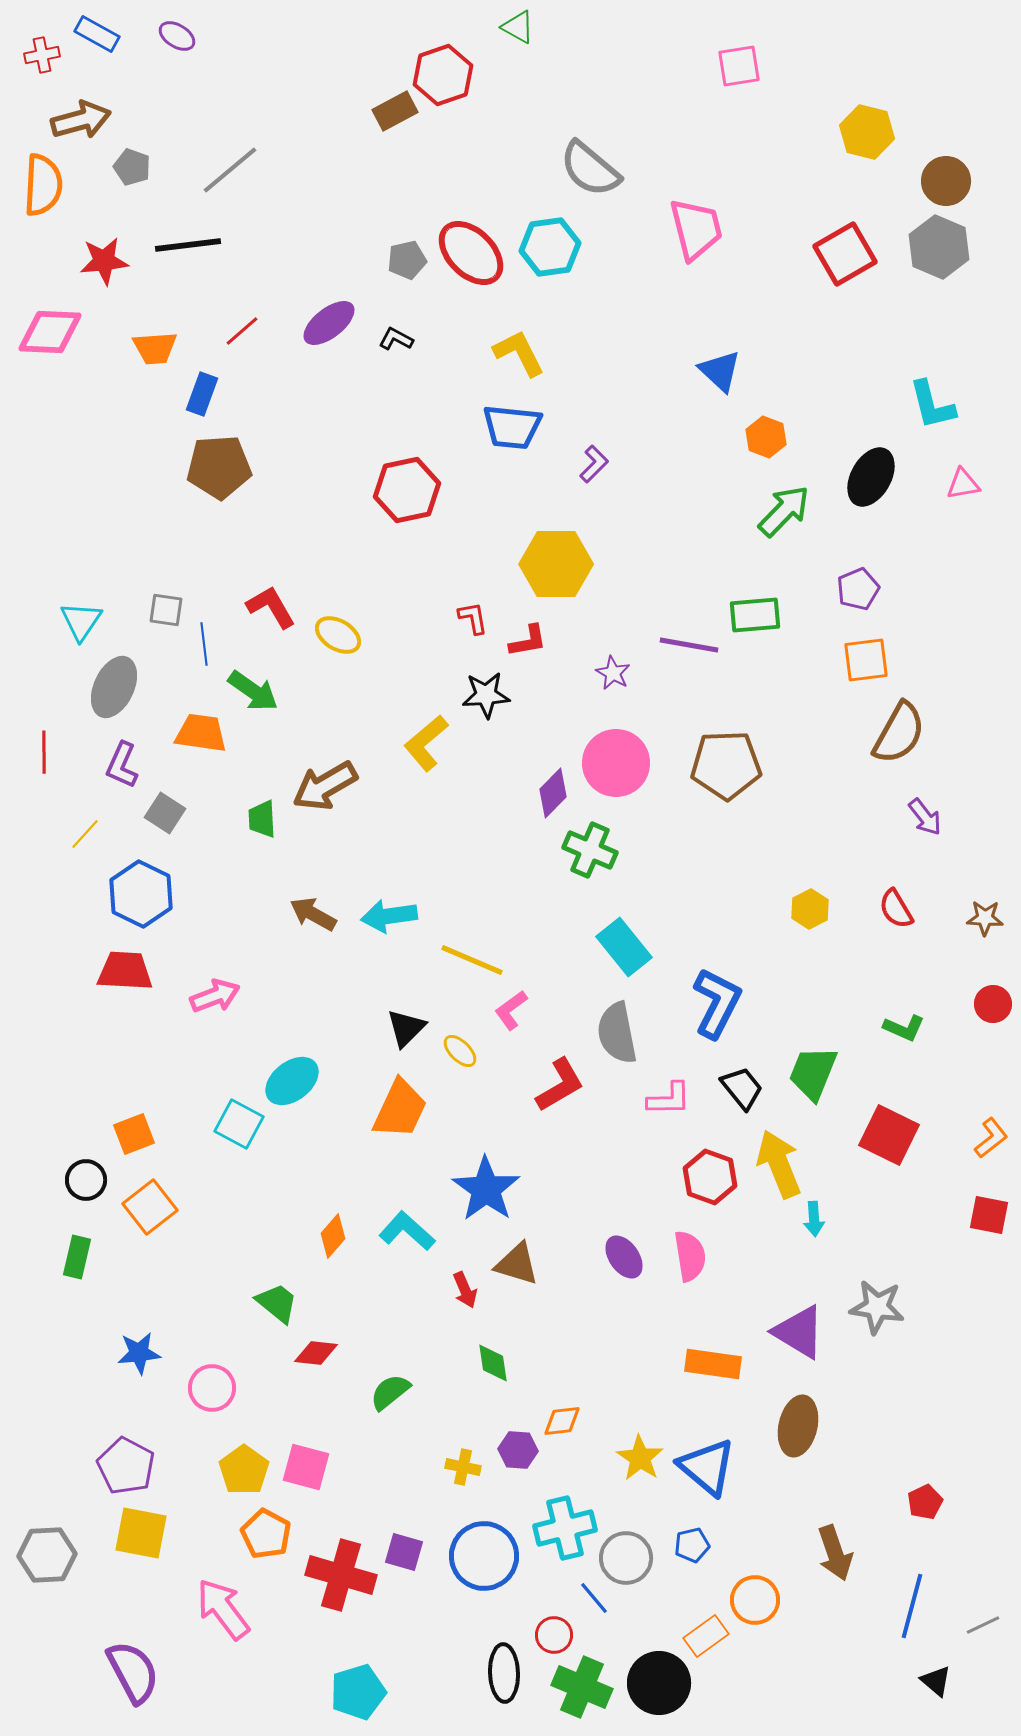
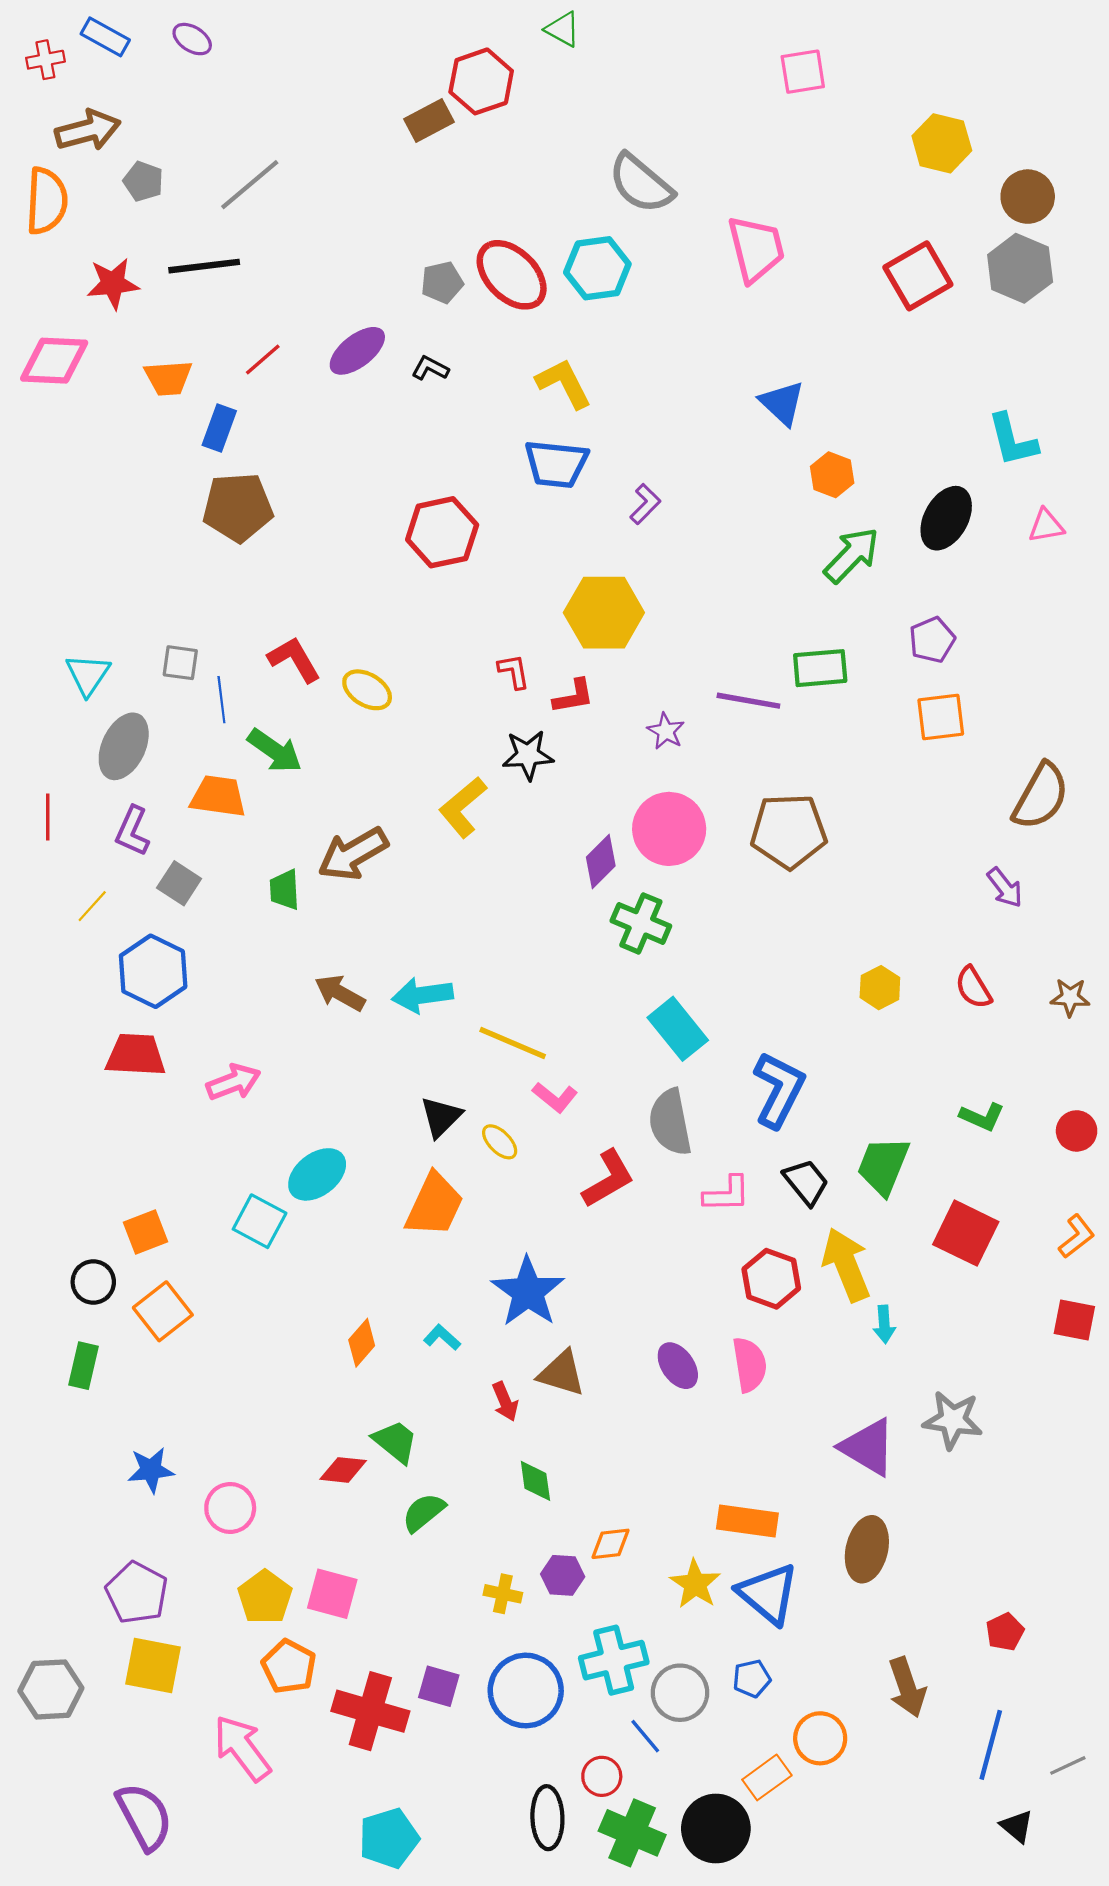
brown semicircle: (899, 733) -> (1041, 796), moved
red circle: (993, 1004) -> (1077, 1131), moved
pink L-shape: (511, 1010) -> (555, 1097), turned -105
cyan L-shape: (407, 1231) -> (442, 1337), size x0.6
green trapezoid: (277, 1303) -> (395, 1442), moved
orange rectangle: (713, 1364) -> (747, 1521), moved

